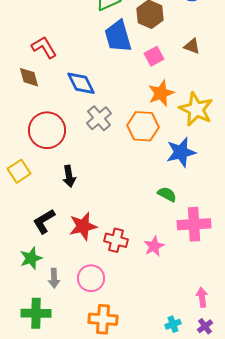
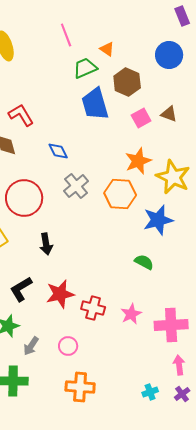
pink square: (154, 56) -> (141, 118), moved
blue diamond: (81, 83) -> (58, 151), size x0.7
pink cross: (194, 224) -> (171, 325), moved
gray arrow: (54, 278) -> (31, 346), turned 36
pink circle: (91, 278) -> (68, 346), size x0.7

